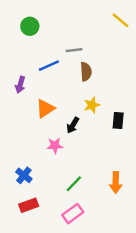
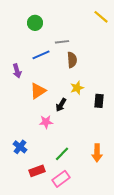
green circle: (30, 26) -> (35, 23), moved
purple arrow: (20, 85) -> (17, 71), turned -32
red rectangle: (29, 205) -> (37, 171), moved

